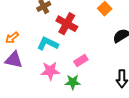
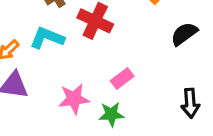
cyan L-shape: (48, 44) -> (47, 38), moved

